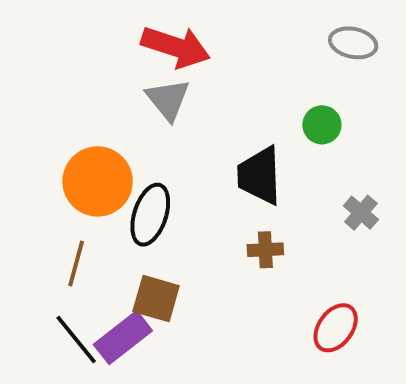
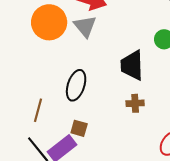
orange circle: (98, 181) -> (49, 22), moved
brown square: (156, 299) -> (79, 128), size x0.7

